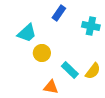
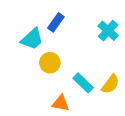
blue rectangle: (59, 13) -> (56, 22), moved
cyan cross: (91, 26) -> (108, 31), turned 30

